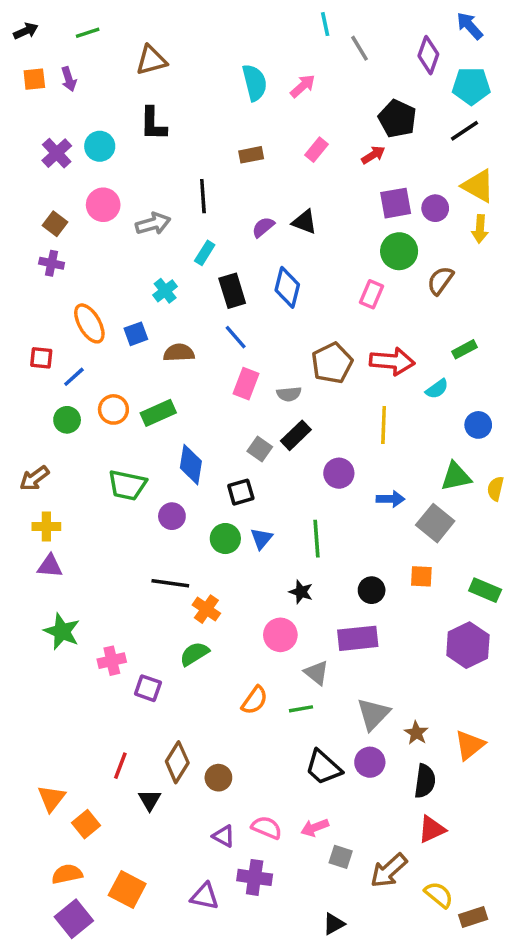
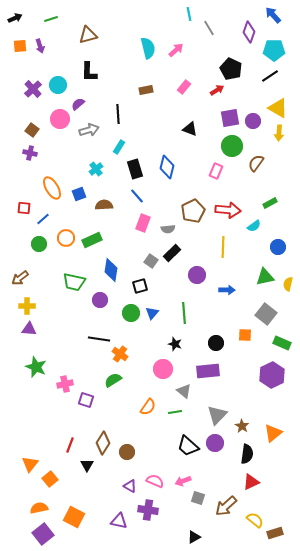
black triangle: (304, 222) -> (190, 129), moved
purple semicircle: (263, 227) -> (78, 104), moved
gray square: (435, 523) -> (266, 314), moved

